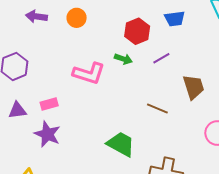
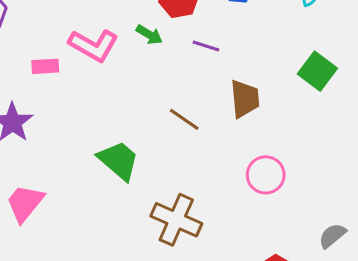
purple line: (161, 58) -> (206, 46), turned 36
pink rectangle: (49, 104) -> (45, 66), moved

